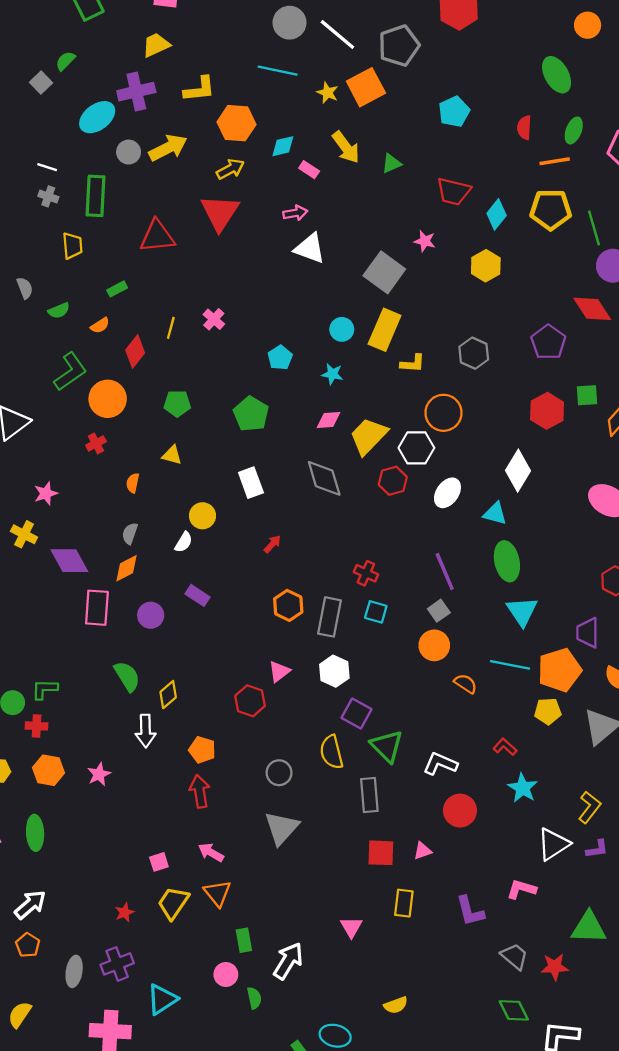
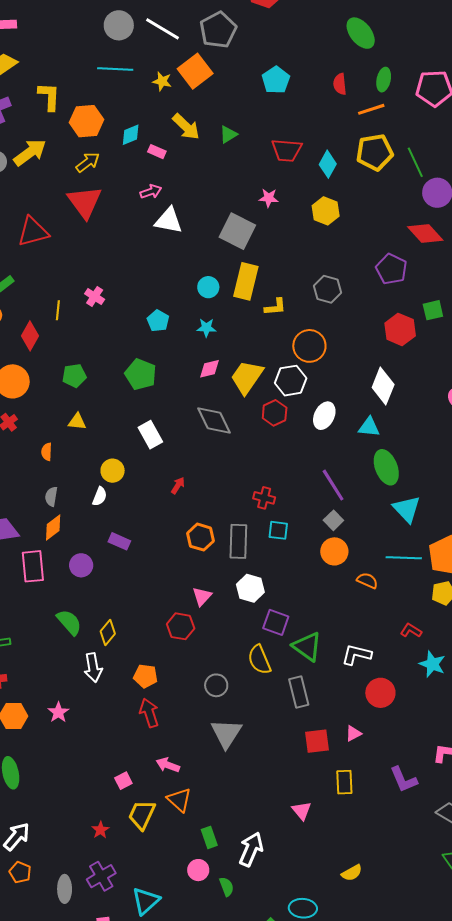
yellow L-shape: (199, 89) -> (49, 97), turned -72

